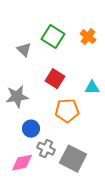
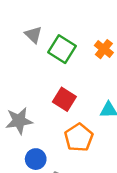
gray triangle: (24, 50) -> (33, 35), moved
orange pentagon: (67, 111) -> (79, 138), turned -30

